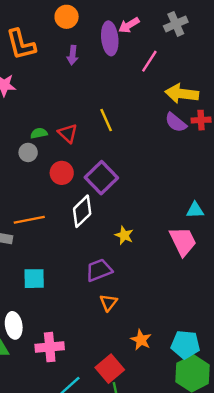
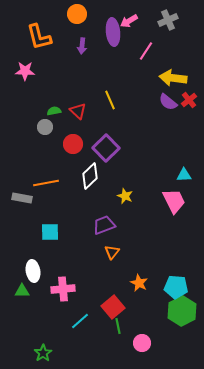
red cross: (201, 120) -> (189, 100), turned -35

